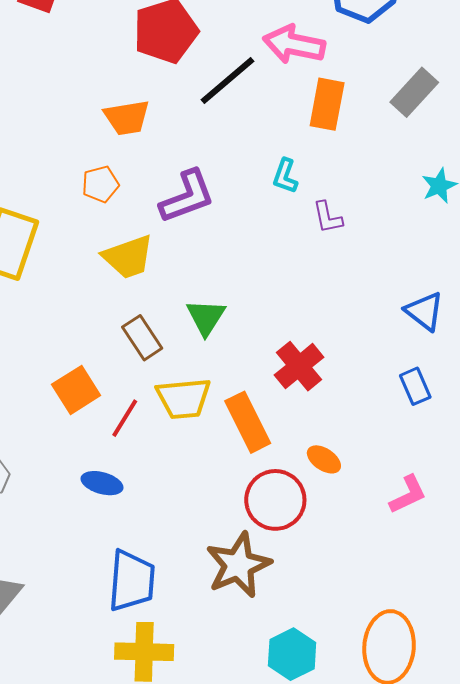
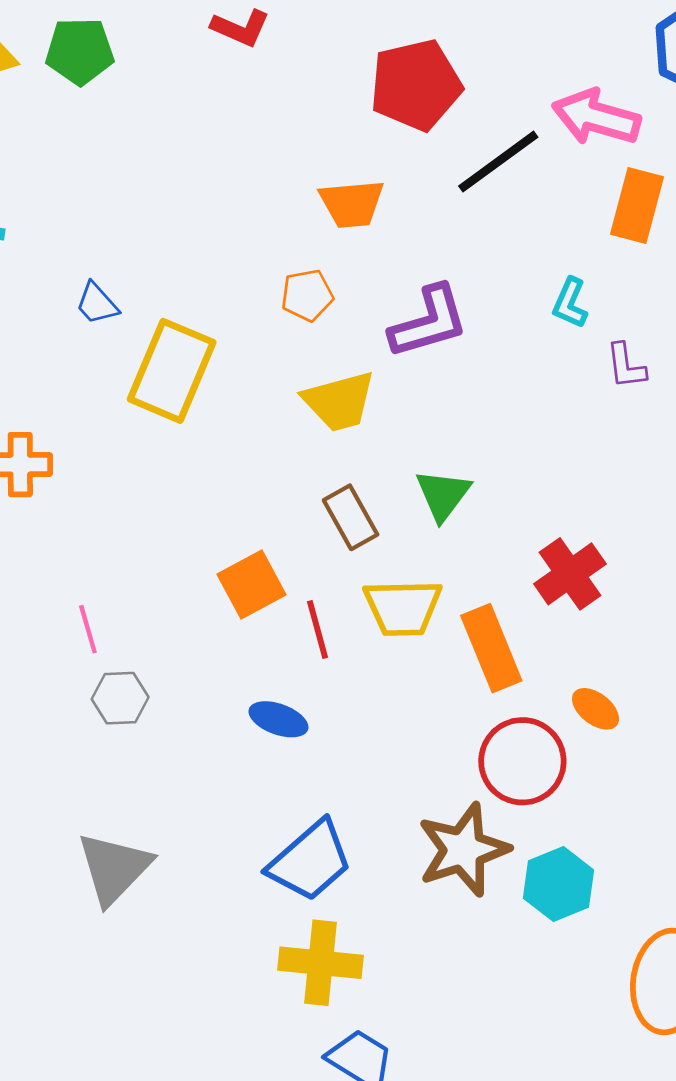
red line: (125, 418) -> (317, 629), turned -51
blue trapezoid: (132, 581) -> (310, 861), turned 40
cyan hexagon: (292, 654) -> (559, 884), moved

